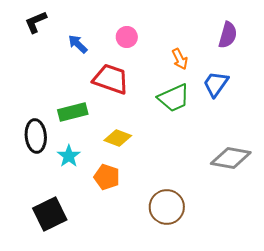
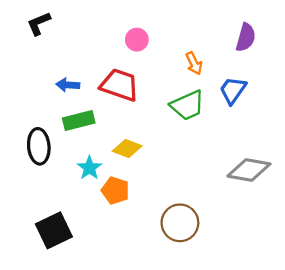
blue arrow: (78, 44) -> (68, 85), moved, turned -40
cyan star: (69, 156) -> (89, 168), moved

